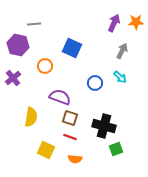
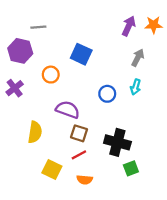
cyan arrow: (120, 77) -> (135, 87), turned 64
red line: (70, 137) -> (79, 155), turned -48

